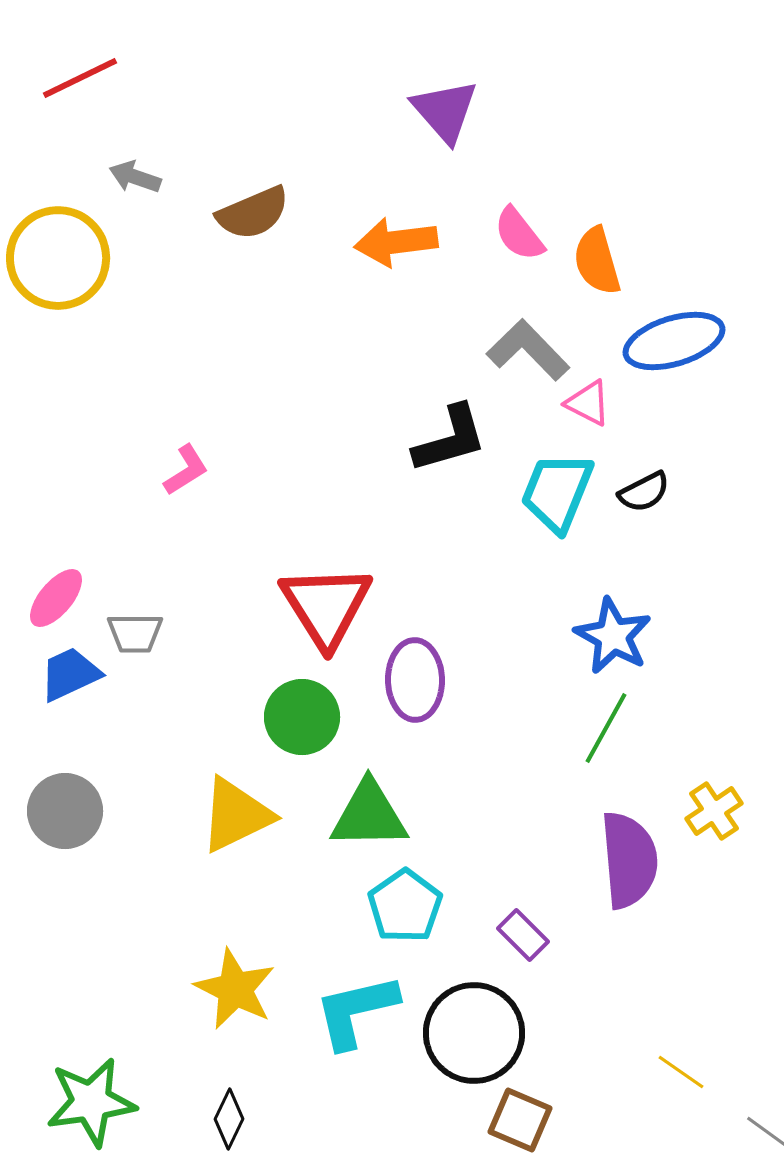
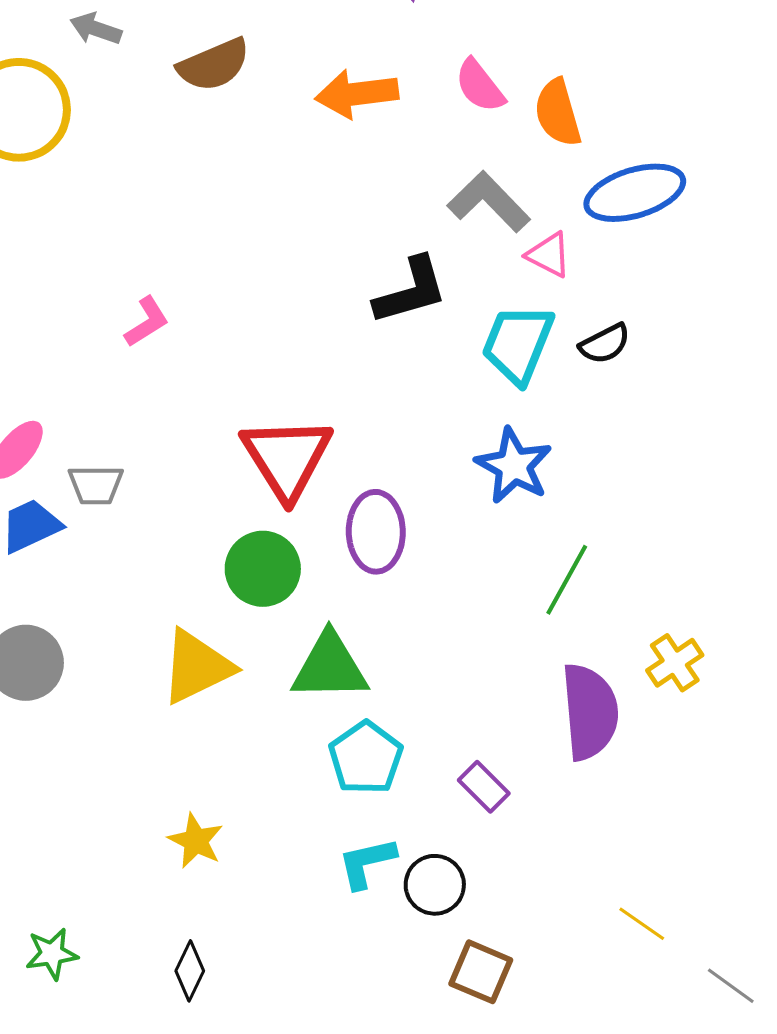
blue star: (613, 636) -> (514, 466), moved
yellow star: (235, 989) -> (196, 841), size x0.7
cyan L-shape: (356, 1011) -> (367, 863), moved, size x0.7
black circle: (474, 1033) -> (435, 885), size x0.6
green star: (91, 1102) -> (52, 954), size x0.6

